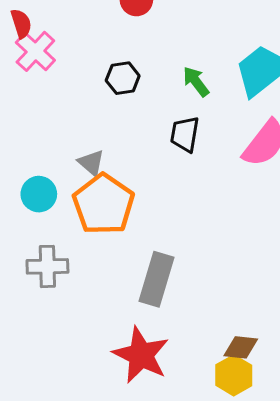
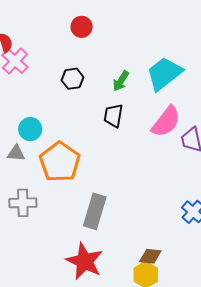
green arrow: (196, 82) -> (121, 81), turned -110
gray triangle: (91, 163) -> (16, 153), moved, turned -36
cyan circle: (39, 194) -> (30, 129), moved

